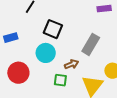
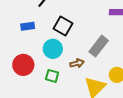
blue rectangle: (11, 38) -> (28, 26), moved
green square: (60, 80) -> (52, 76), moved

